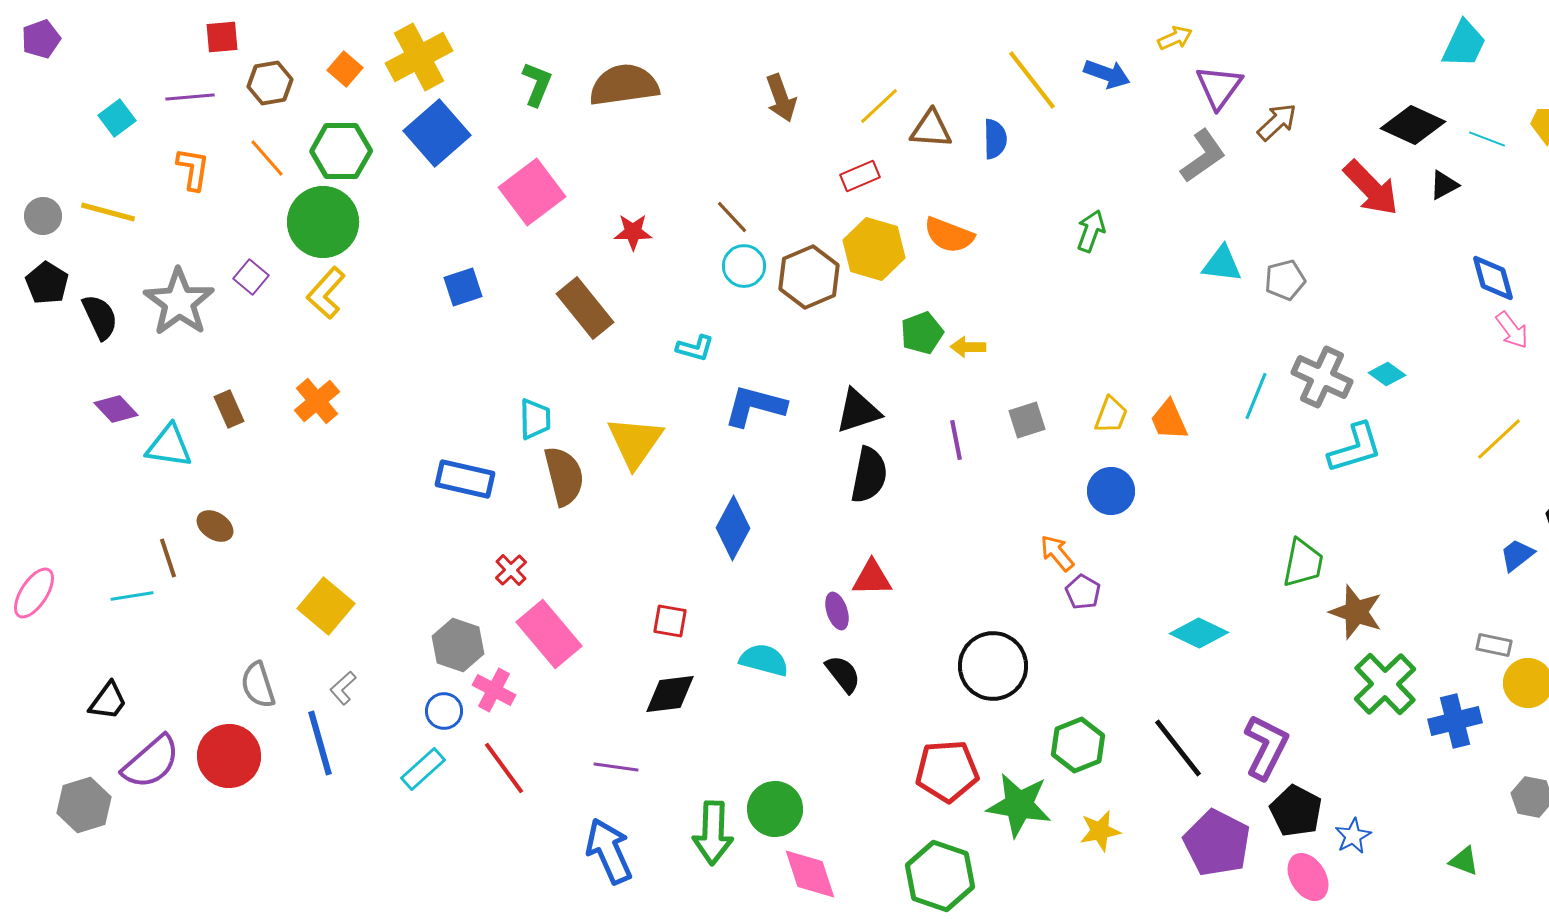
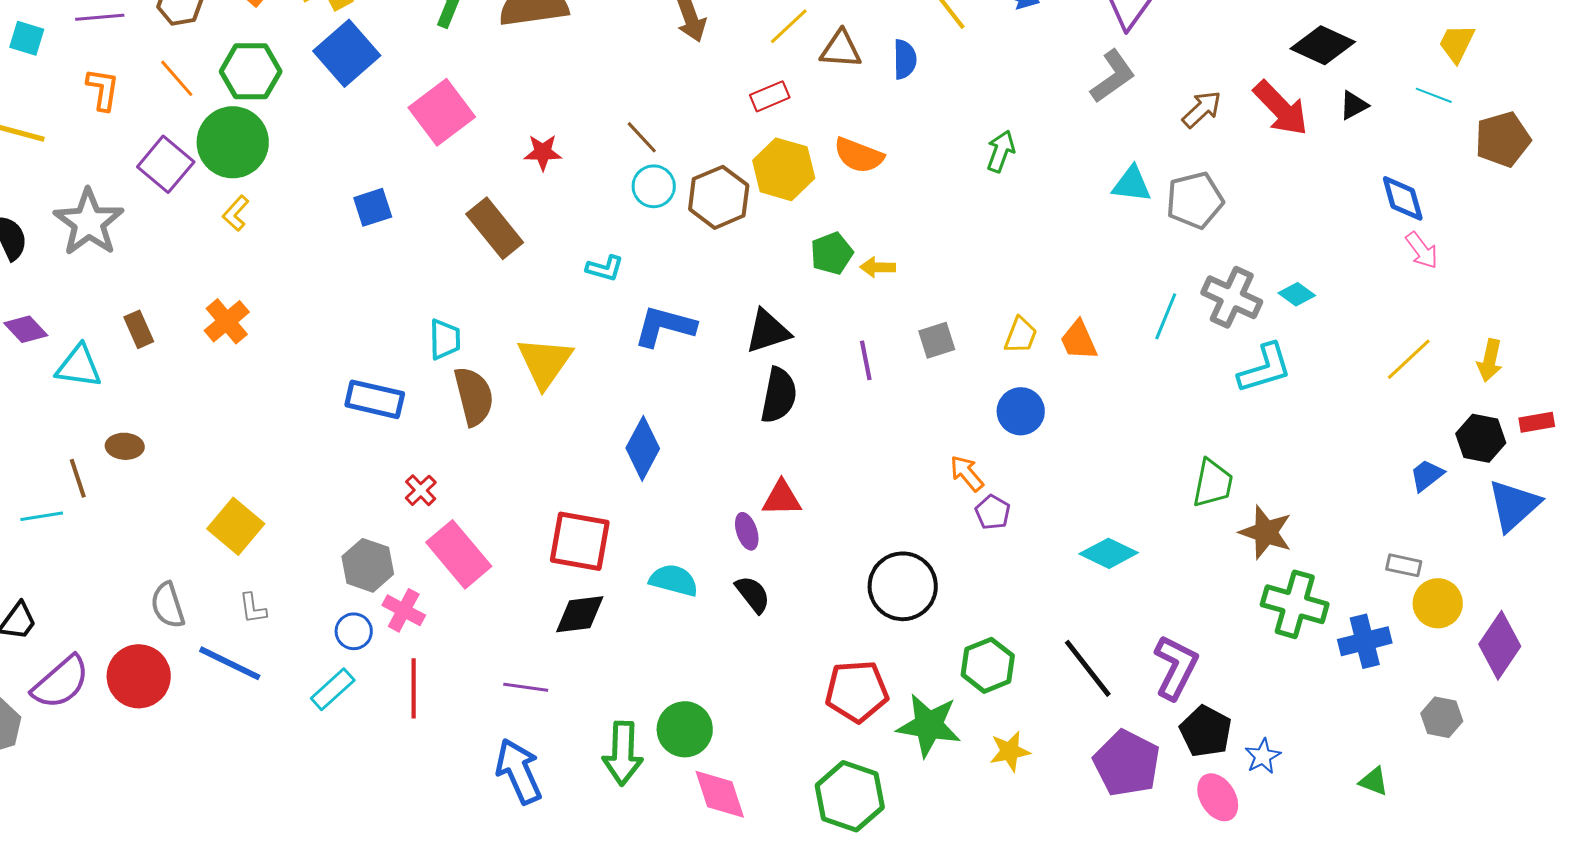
cyan square: (117, 118) -> (27, 38), turned -36
brown arrow: (1277, 122) -> (1202, 109), moved
cyan line: (1487, 139) -> (1434, 95), moved
purple square: (251, 277) -> (166, 164), moved, size x1.6
gray pentagon: (1285, 280) -> (1195, 200), size x1.4
yellow L-shape: (326, 293) -> (236, 213), size x0.7
brown ellipse: (215, 526) -> (125, 446), turned -30
red square: (670, 621) -> (580, 541), size x1.8
green cross: (1385, 684) -> (1295, 604), turned -30
gray L-shape: (343, 688) -> (253, 608), turned -56
blue line: (320, 743) -> (230, 663), turned -48
red line: (504, 768) -> (414, 688), turned 36

